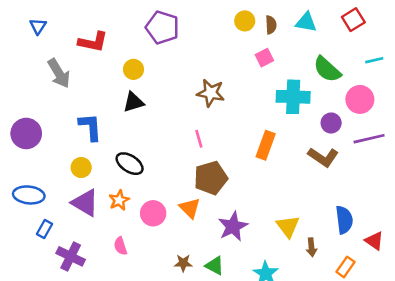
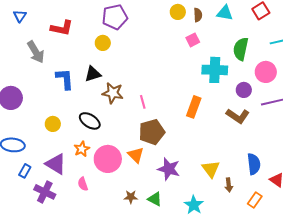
purple pentagon: (162, 27) -> (115, 17), turned -30
yellow circle: (133, 69) -> (103, 43), moved
green semicircle: (327, 69) -> (241, 49), turned 60
brown star: (211, 93) -> (113, 93), moved
blue L-shape: (90, 127) -> (65, 79), moved
purple triangle: (85, 203) -> (56, 164), moved
pink circle: (153, 213) -> (108, 159), size x1.4
purple star: (233, 226) -> (169, 169), turned -30

